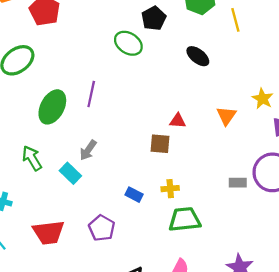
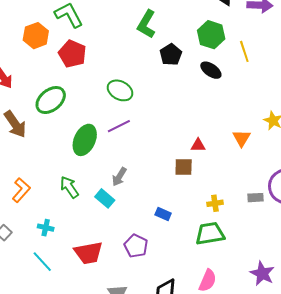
green ellipse: (128, 43) -> (120, 90), moved
black ellipse: (198, 56) -> (211, 70), moved
purple line: (91, 94) -> (119, 126), turned 55
yellow cross: (170, 189) -> (215, 203), moved

